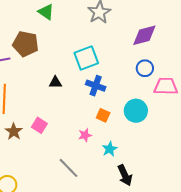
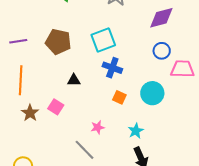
brown pentagon: (26, 44) -> (58, 42), moved
black triangle: (55, 82) -> (74, 80), moved
pink star: (85, 135) -> (98, 127), moved
cyan star: (110, 149) -> (136, 131), moved

